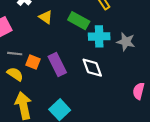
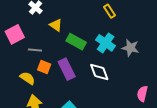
green rectangle: (79, 21) -> (76, 42), moved
cyan cross: (99, 36) -> (106, 43), turned 36
gray line: (15, 54) -> (35, 50), moved

